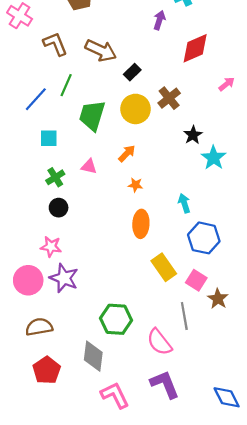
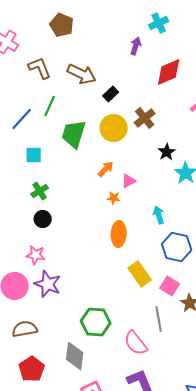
pink triangle: (89, 166) -> (129, 181), moved, turned -42

